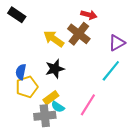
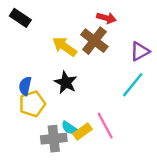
black star: (55, 69) -> (66, 82), turned -30
yellow rectangle: (51, 98) -> (82, 131), moved
pink line: (88, 105) -> (105, 125), turned -60

